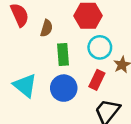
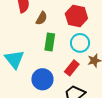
blue circle: (64, 88) -> (42, 79), moved

